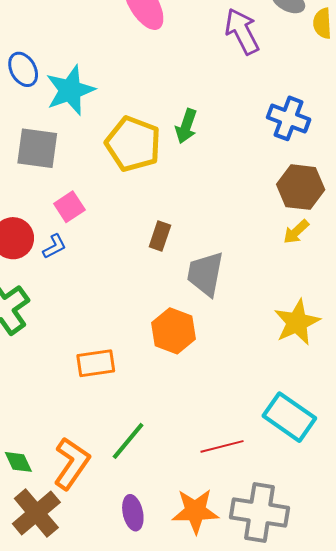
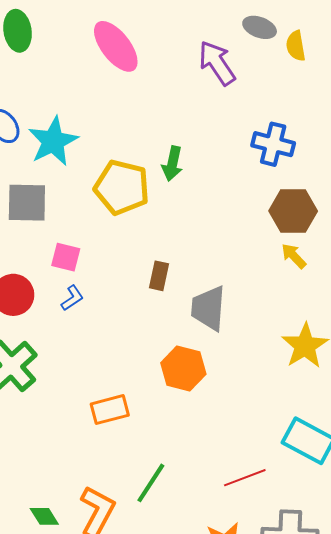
pink square: (69, 207) -> (66, 257), turned -36
yellow arrow: (296, 232) -> (294, 256), turned 96
blue L-shape: (54, 246) -> (72, 298), moved

